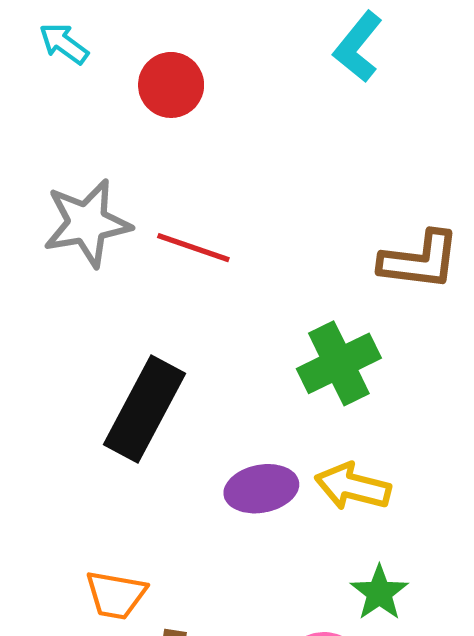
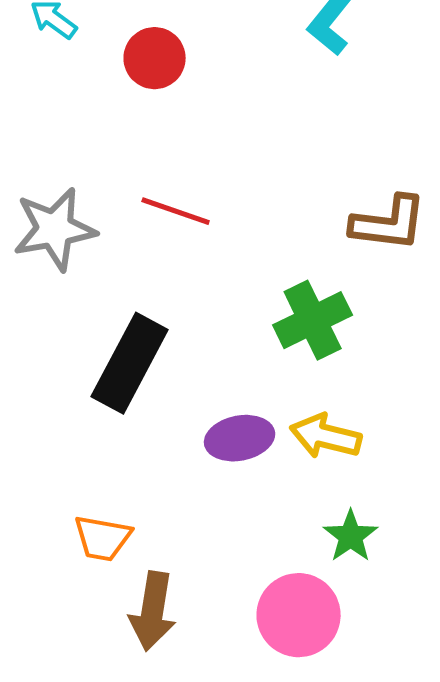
gray star: (87, 223) -> (55, 229), moved

